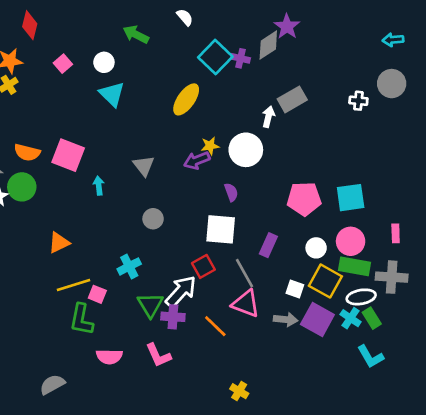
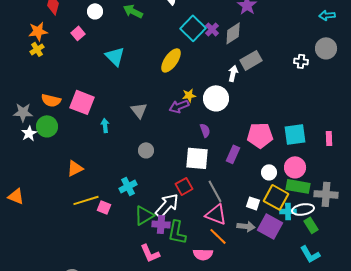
gray diamond: (268, 45) -> (233, 33), moved
purple cross: (241, 58) -> (212, 29), turned 32
white circle: (104, 62) -> (95, 11), moved
pink rectangle: (396, 233) -> (329, 138), moved
purple rectangle: (268, 245) -> (233, 154), moved
green triangle: (150, 305) -> (144, 215), turned 30
cyan cross: (351, 318) -> (288, 211), moved, turned -35
green L-shape: (81, 319) -> (177, 232), moved
orange line: (215, 326) -> (218, 236), moved
pink semicircle: (109, 357) -> (203, 254), moved

